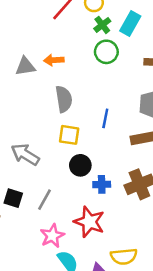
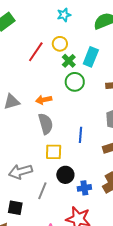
orange arrow: (54, 60) -> (44, 100), moved
gray arrow: (25, 154) -> (20, 172), turned -40
gray line: (44, 200) -> (42, 191), moved

